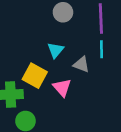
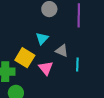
cyan line: (101, 49) -> (77, 64), moved

